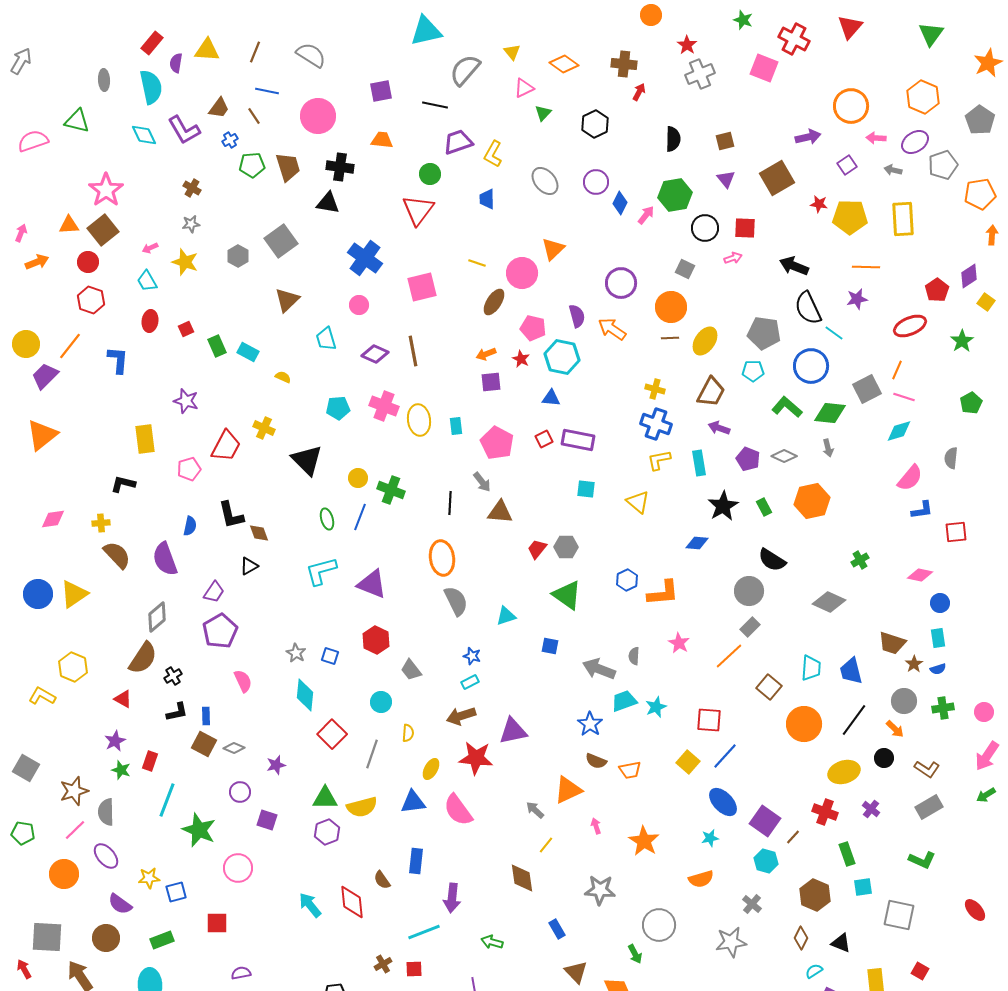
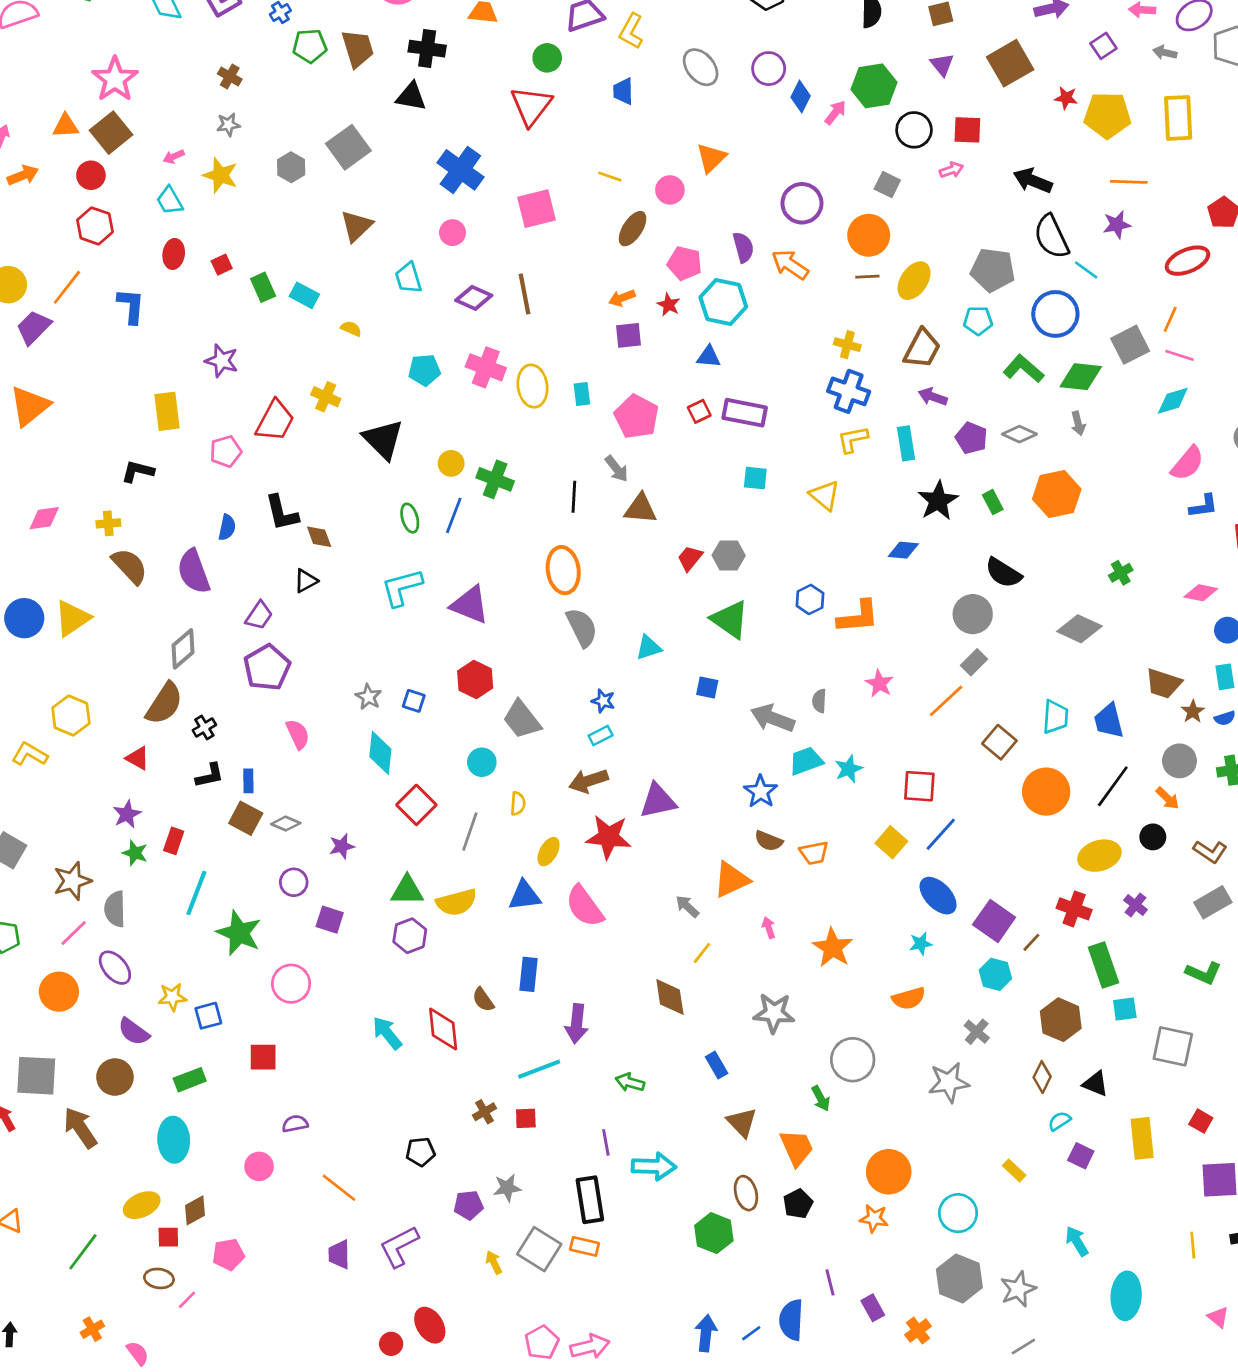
pink circle: (522, 273) -> (670, 190), size x0.7
gray trapezoid: (411, 670) -> (522, 720), size x1.4
green rectangle: (847, 854) -> (1103, 965), size x1.4

